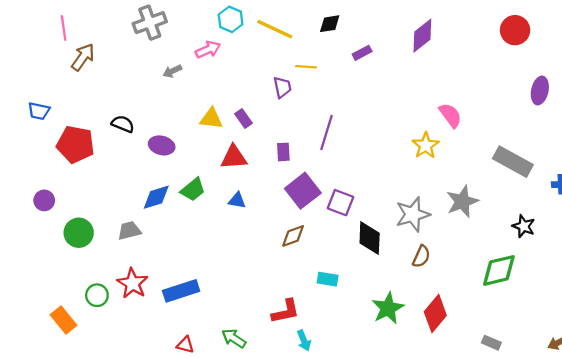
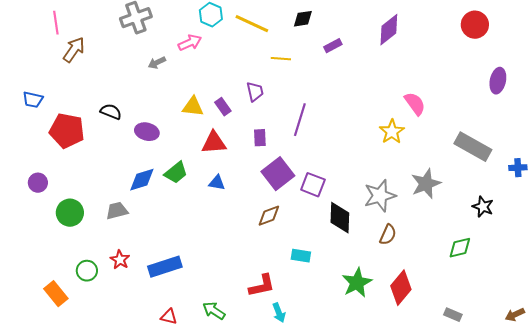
purple trapezoid: (282, 87) -> (255, 92), moved
green diamond: (499, 270) -> (460, 248), size x0.7
red star: (133, 283) -> (120, 260), size x0.7

